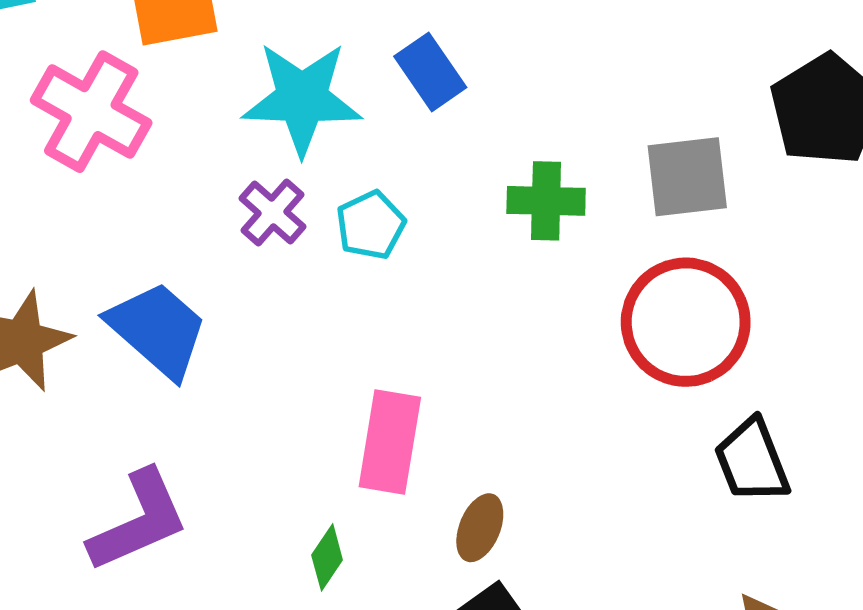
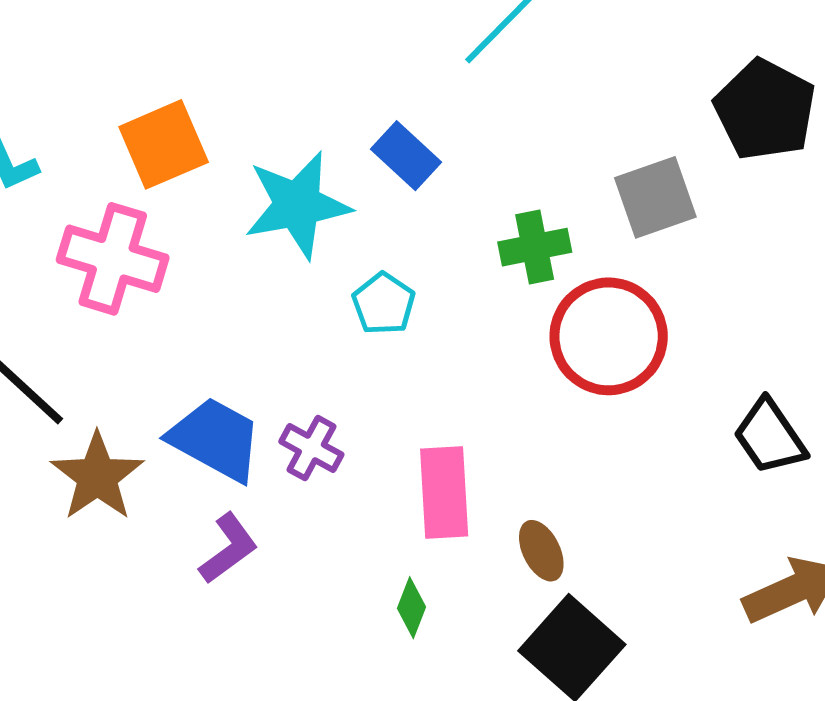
purple cross: (272, 213) -> (311, 448), moved
red circle: (686, 322) -> (609, 336), moved
purple L-shape: (139, 521) -> (228, 548), moved, size x0.7
brown ellipse: (480, 528) -> (541, 551), turned -36

